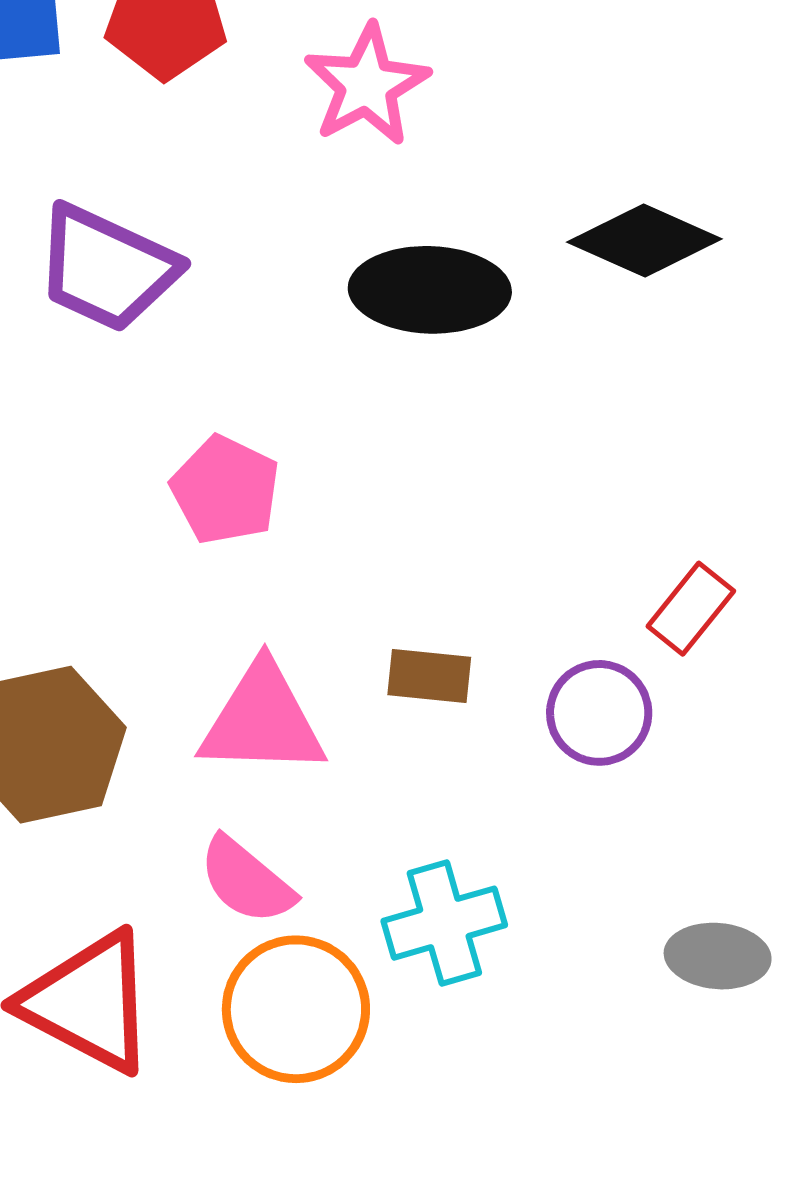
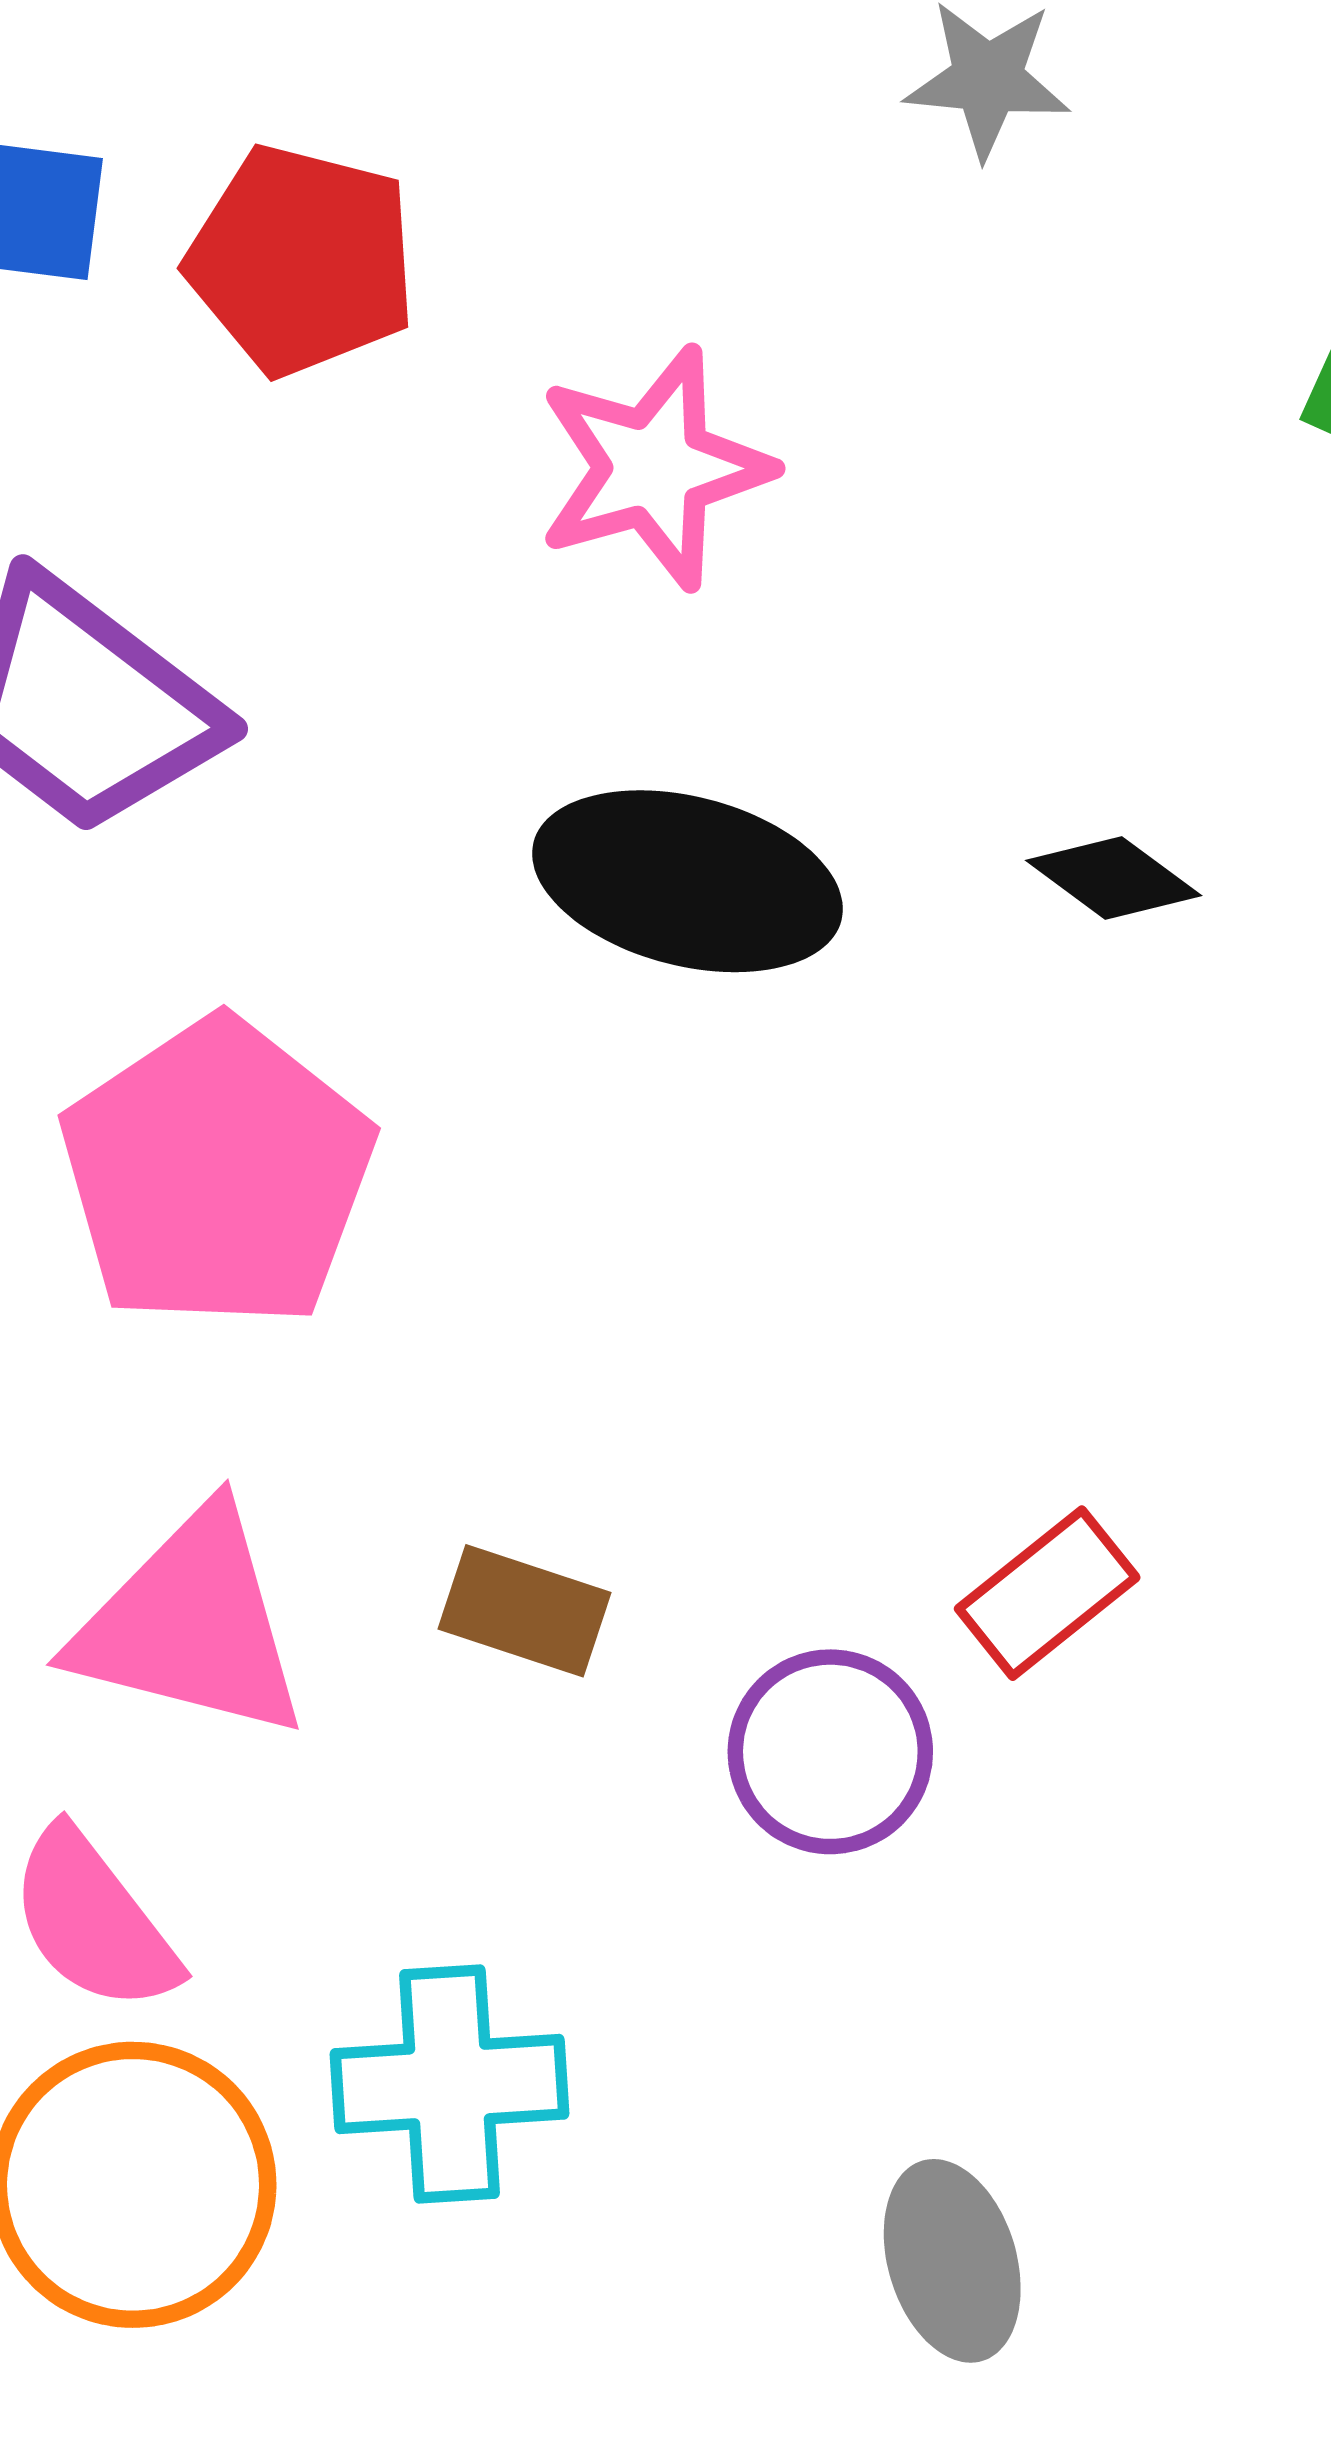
black diamond: (644, 241) -> (1114, 878), size x0.6
pink pentagon: (225, 490) -> (217, 1174), size x1.5
gray ellipse: (718, 956) -> (952, 2261), turned 56

